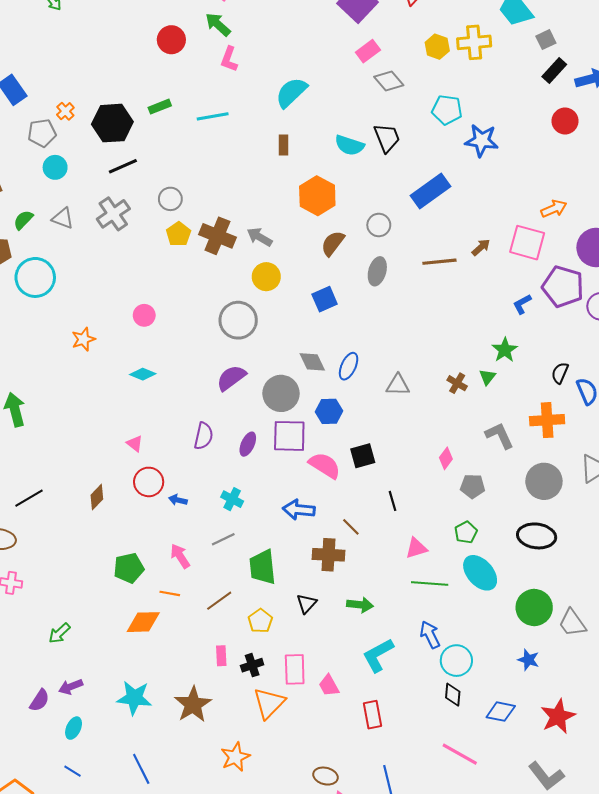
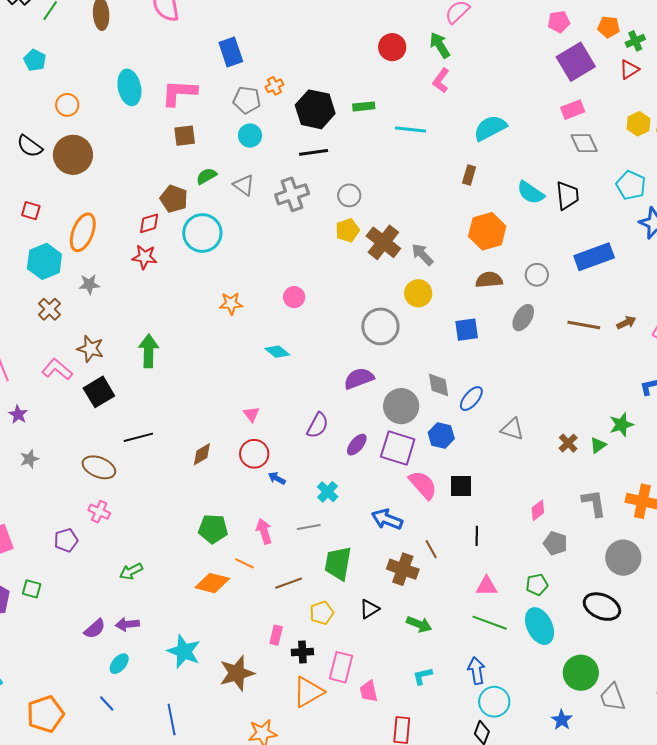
brown semicircle: (333, 243) -> (489, 280), turned 32
cyan L-shape: (378, 655) -> (423, 676), size x0.6

